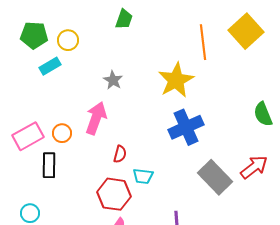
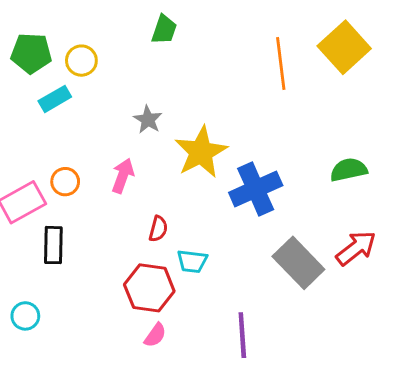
yellow star: (176, 80) -> (201, 152), moved
green semicircle: (263, 114) -> (349, 170), moved, turned 100
pink arrow: (96, 118) -> (123, 176), size x0.7
orange circle: (62, 133) -> (65, 182), moved

